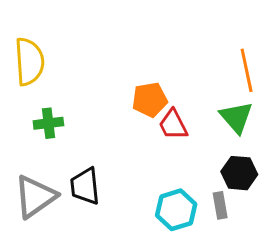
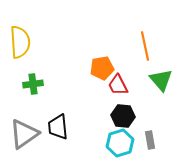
orange line: (247, 70) -> (145, 46), moved
black hexagon: (239, 173) -> (123, 116), moved

